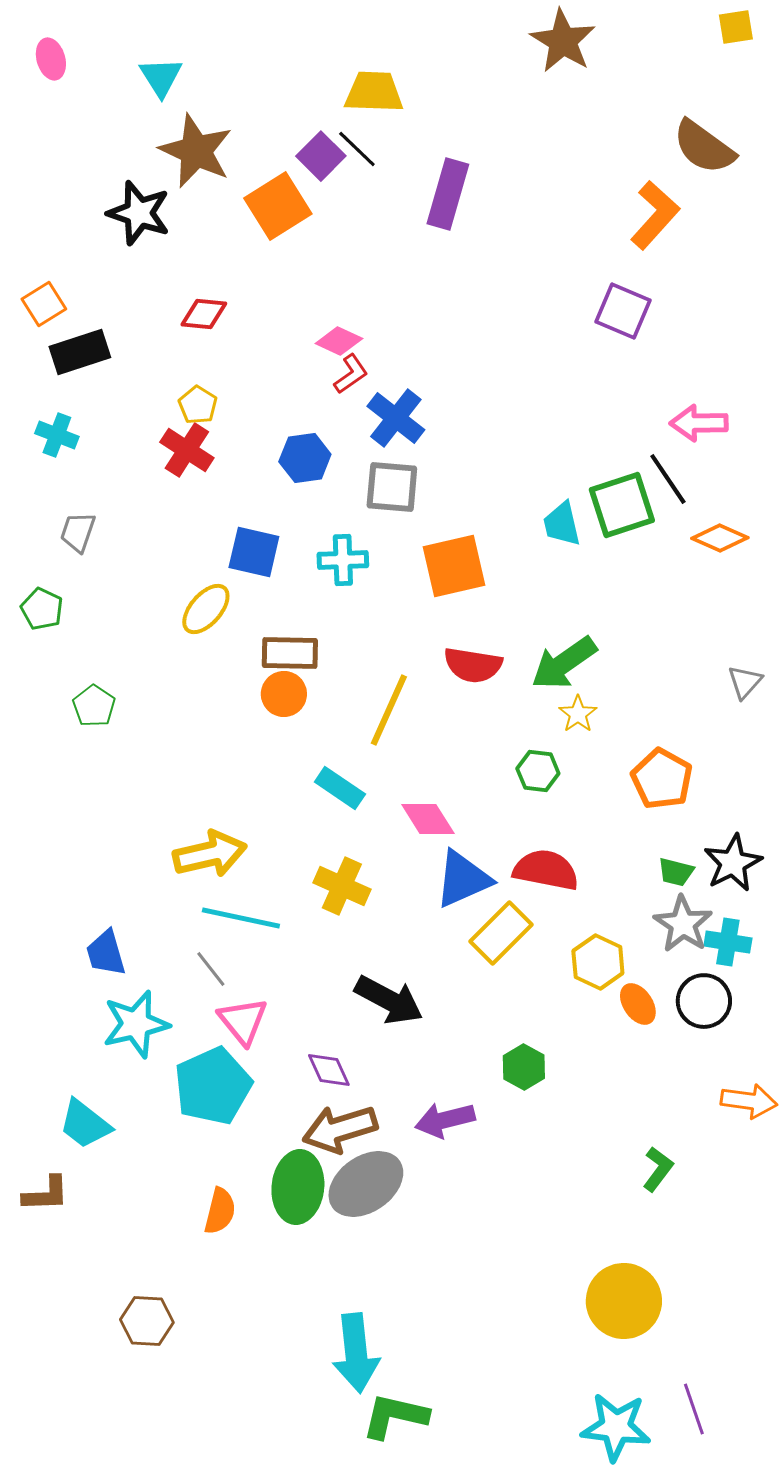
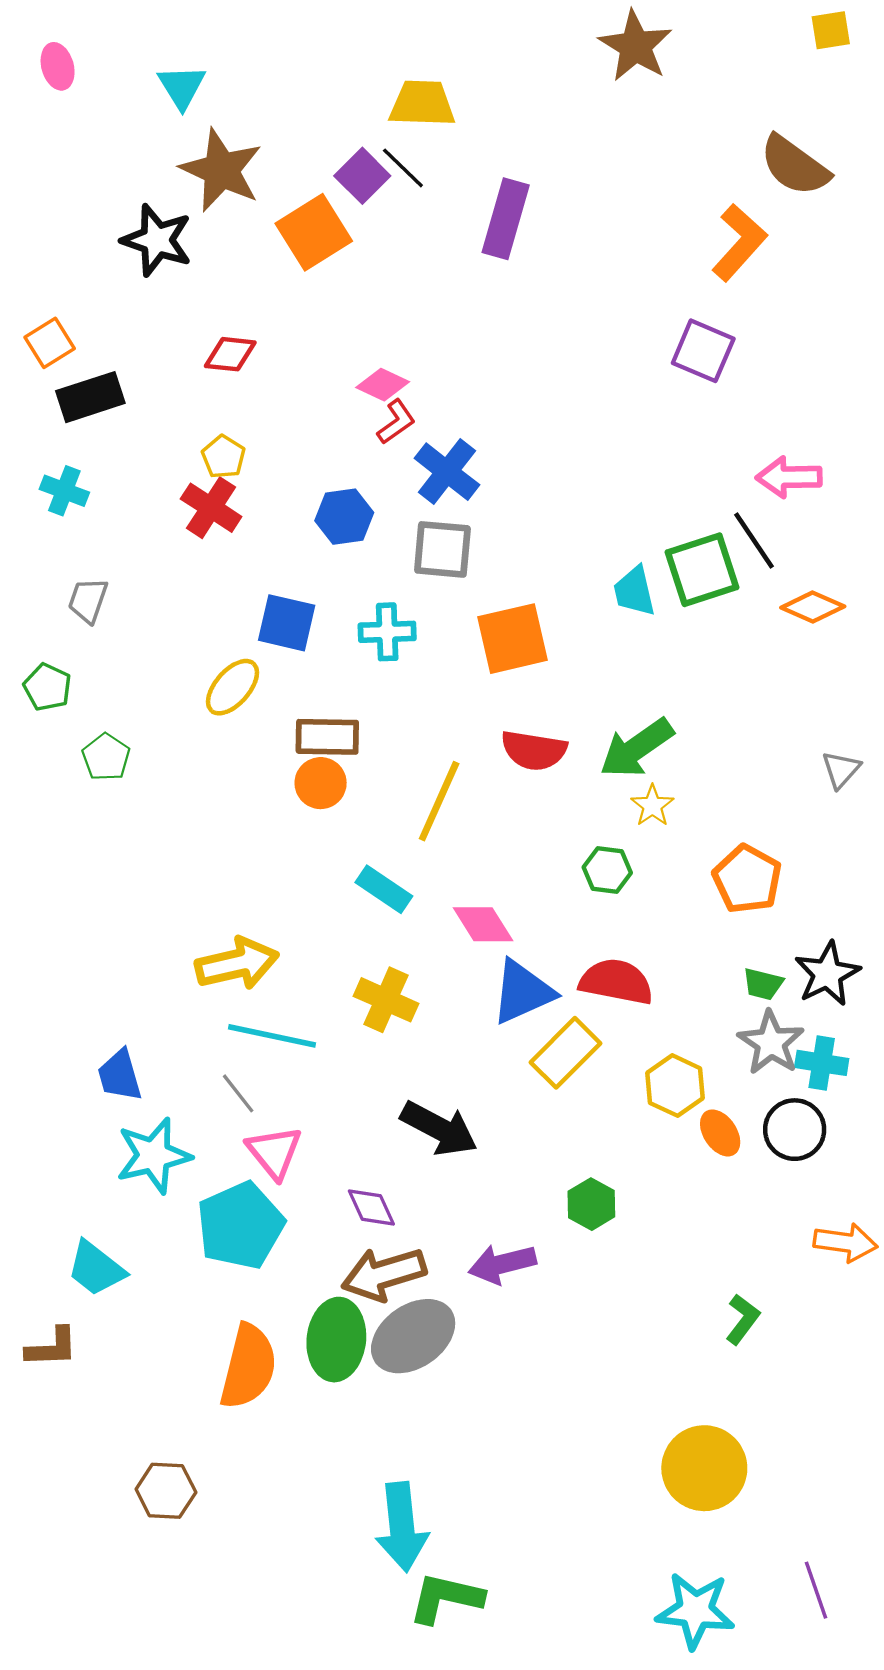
green pentagon: (94, 706) -> (106, 757), moved
orange semicircle: (220, 1211) -> (248, 1367), size x1.6
purple line: (694, 1409) -> (816, 1590), moved

